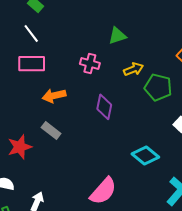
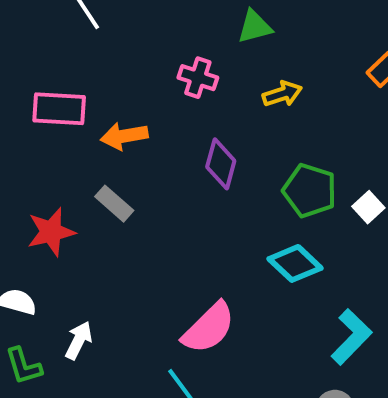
pink rectangle: (32, 64) -> (59, 109), moved
green pentagon: (158, 87) -> (310, 191), moved

